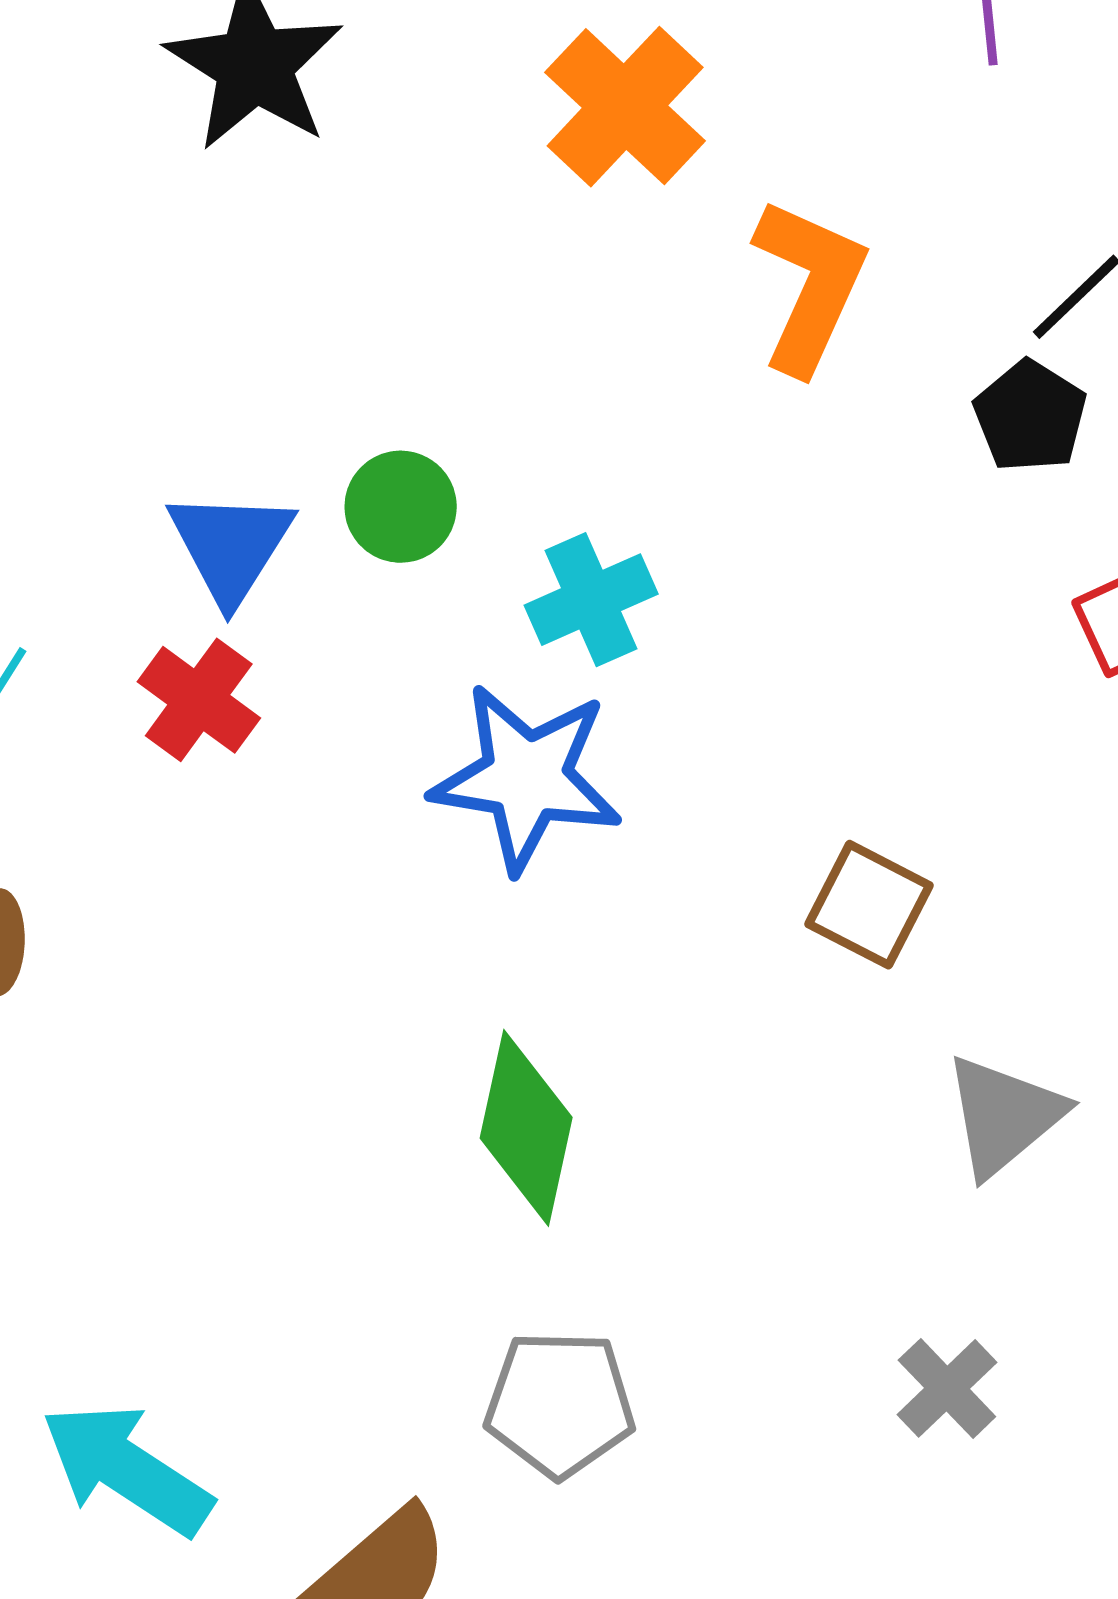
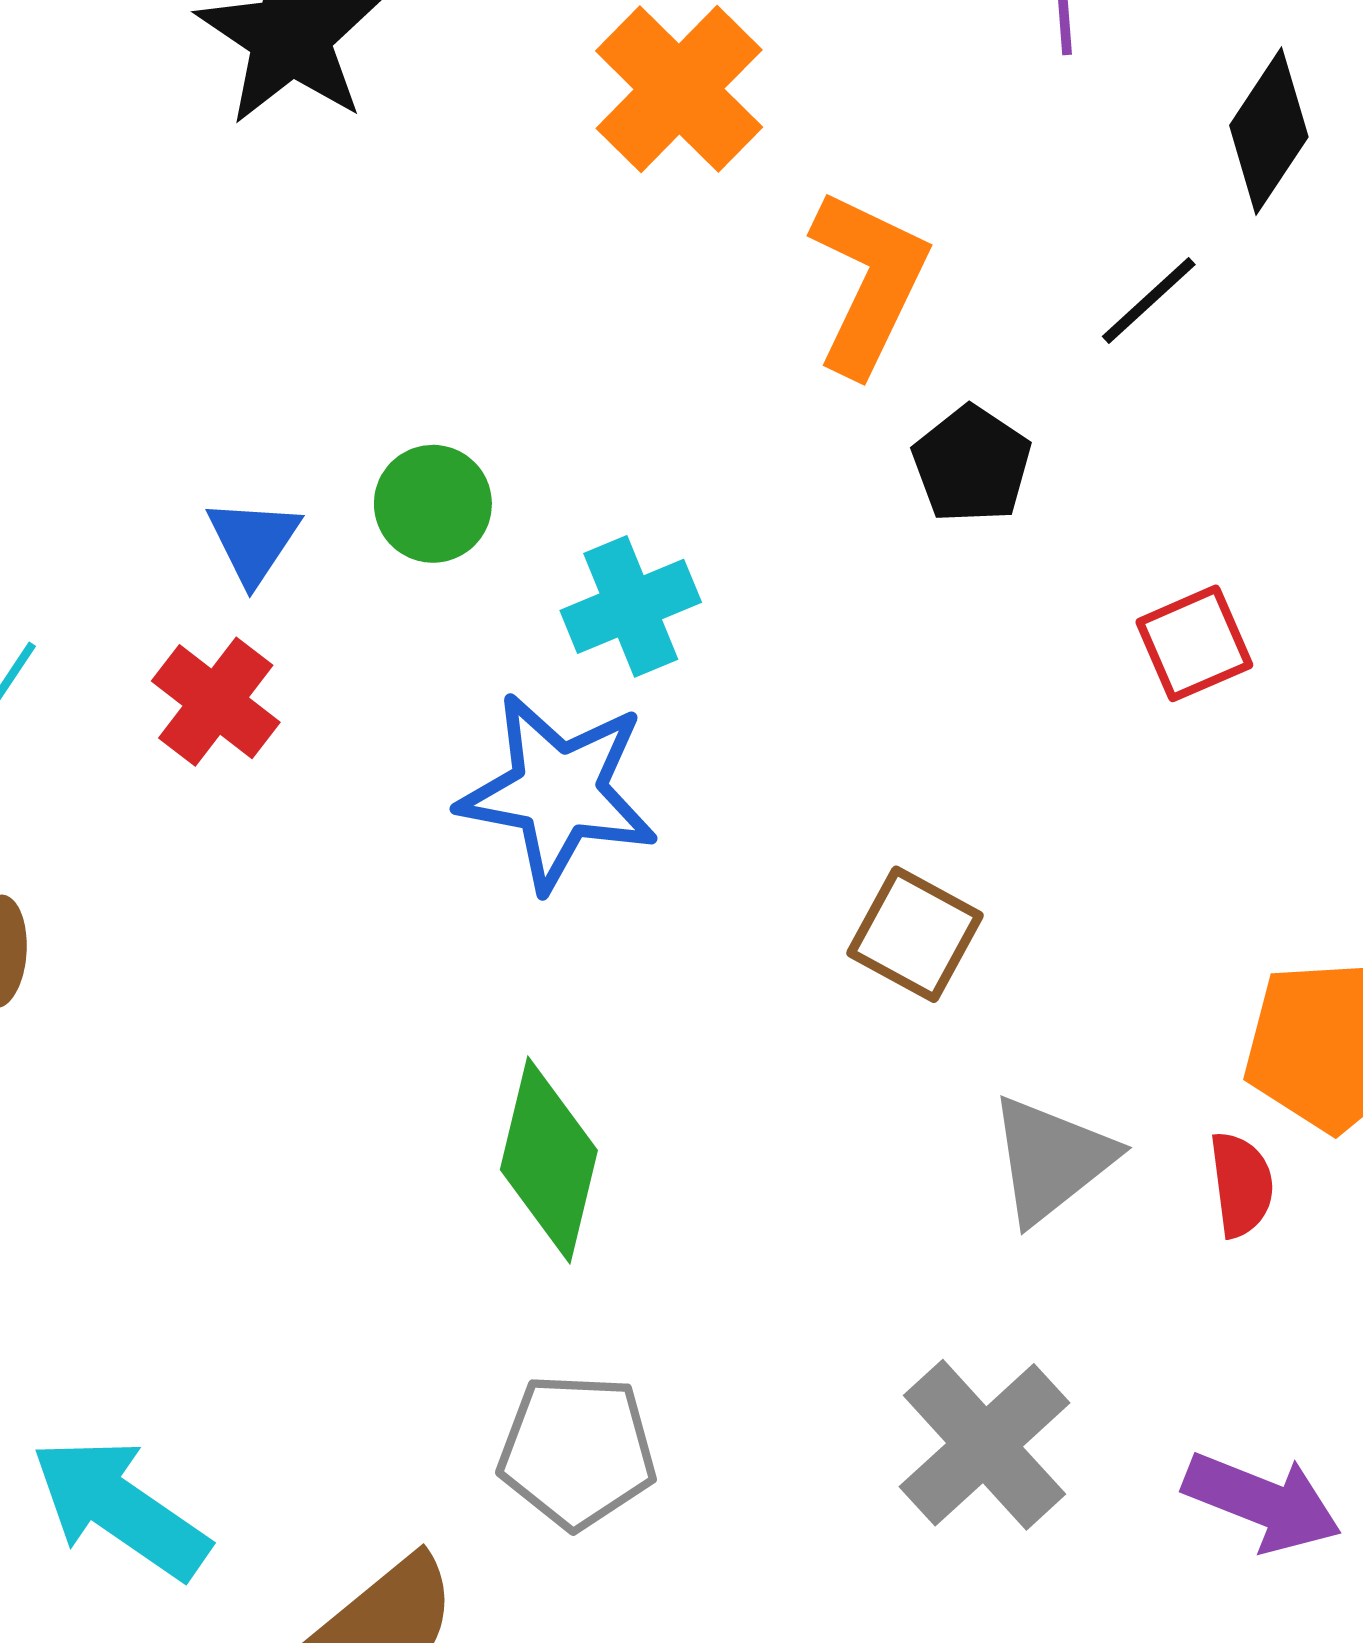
black pentagon: (1030, 416) -> (972, 465), moved
blue triangle: (231, 546) -> (253, 541), size x0.7
gray cross: (947, 1388) -> (985, 1445), size x1.6

